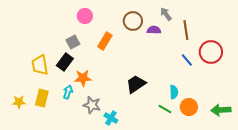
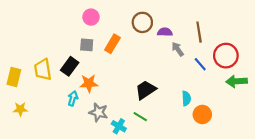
gray arrow: (166, 14) -> (178, 49), moved
gray square: (73, 42) -> (87, 45), moved, turned 32
yellow rectangle: (42, 98) -> (14, 77), moved
green line: (165, 109) -> (140, 117), moved
green arrow: (221, 110) -> (237, 81), moved

